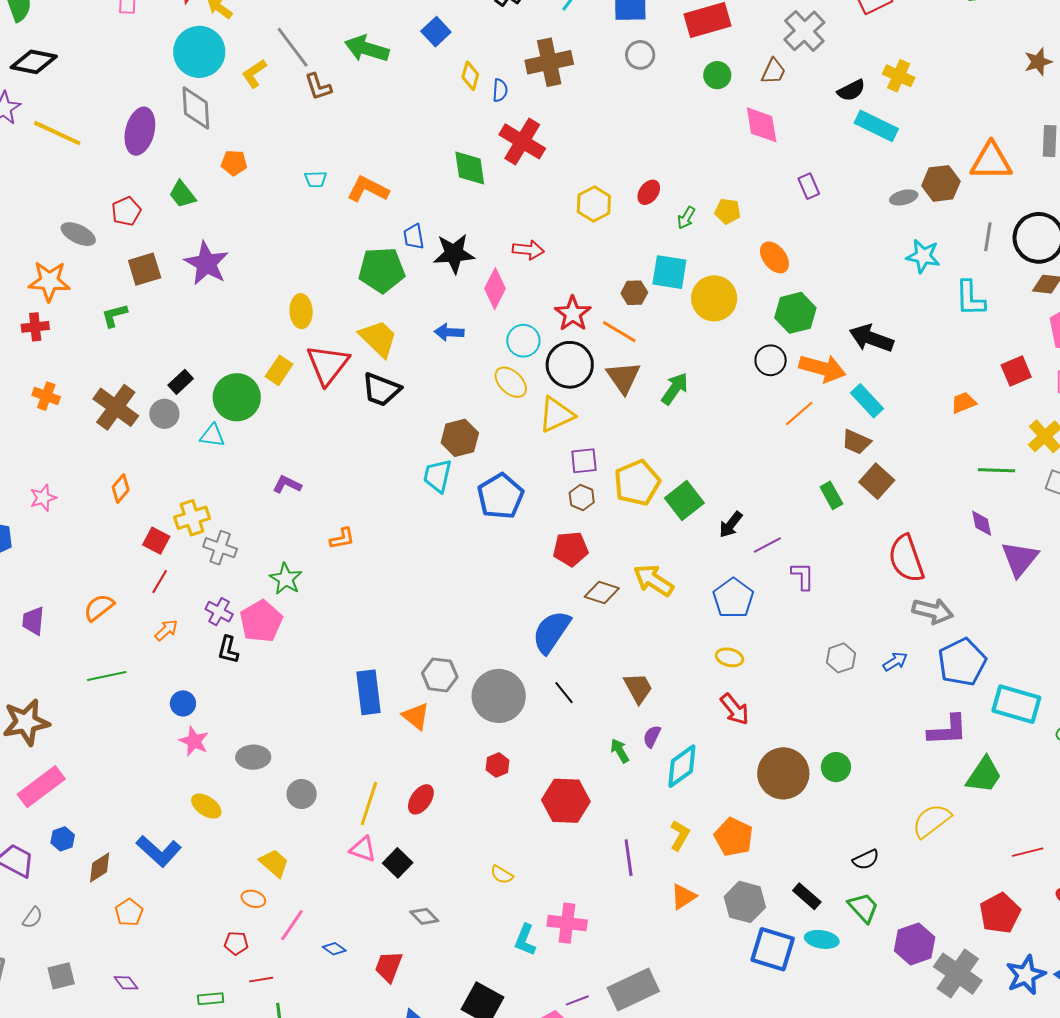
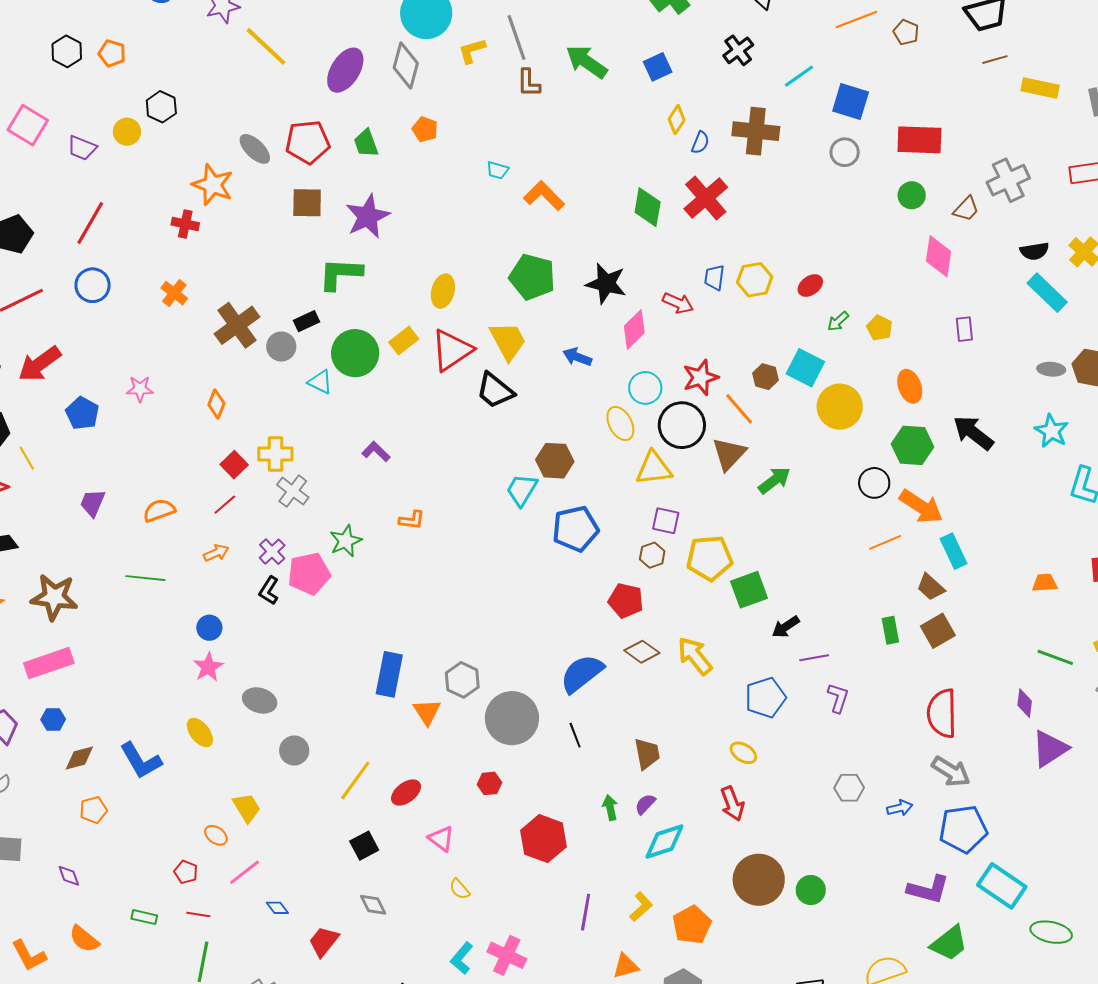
red pentagon: (126, 211) -> (308, 142), size x1.5
blue trapezoid: (414, 237) -> (714, 277), moved
green L-shape: (114, 315) -> (340, 274), moved, size x1.6
black arrow: (871, 338) -> (973, 433), moved
orange diamond: (121, 489) -> (216, 404), turned -36
pink triangle: (363, 849) -> (441, 839), moved

